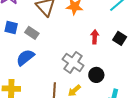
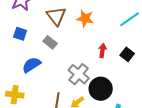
gray rectangle: (32, 33) -> (50, 42), moved
black circle: (96, 75) -> (101, 89), size x1.5

